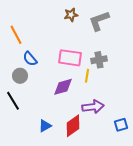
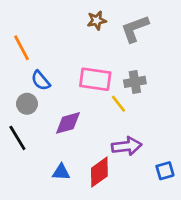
yellow line: (87, 76) -> (118, 104), turned -48
purple diamond: (63, 87) -> (68, 123), moved
blue triangle: (45, 126) -> (61, 172), turned 32

